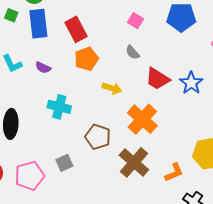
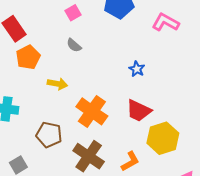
pink square: (135, 21) -> (73, 13), turned 35
red trapezoid: (157, 79) -> (139, 111), moved
blue star: (191, 83) -> (137, 69), size x0.7

